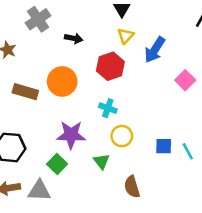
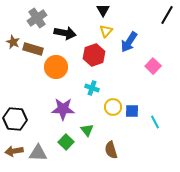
black arrow: (74, 38) -> (65, 33), size x1.5
brown rectangle: (25, 92) -> (33, 49), moved
yellow circle: (122, 136) -> (113, 107), moved
blue square: (164, 146) -> (132, 111), moved
green square: (57, 164) -> (66, 142), moved

